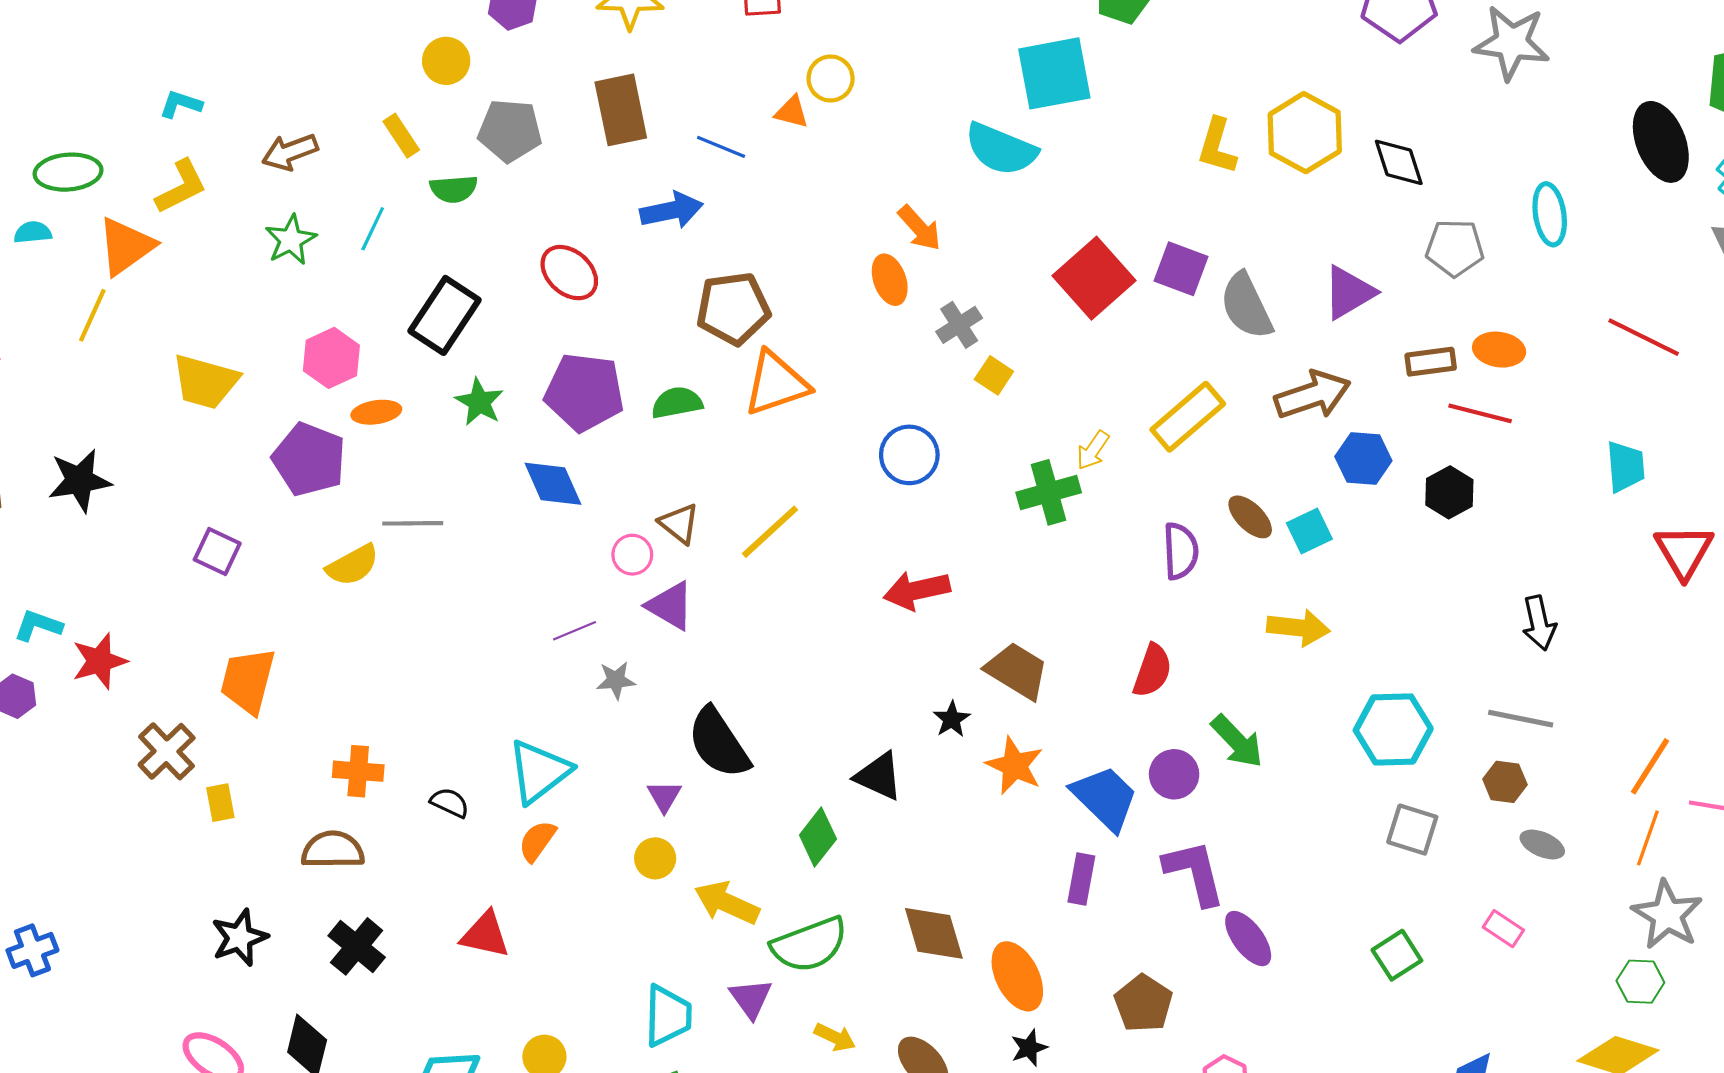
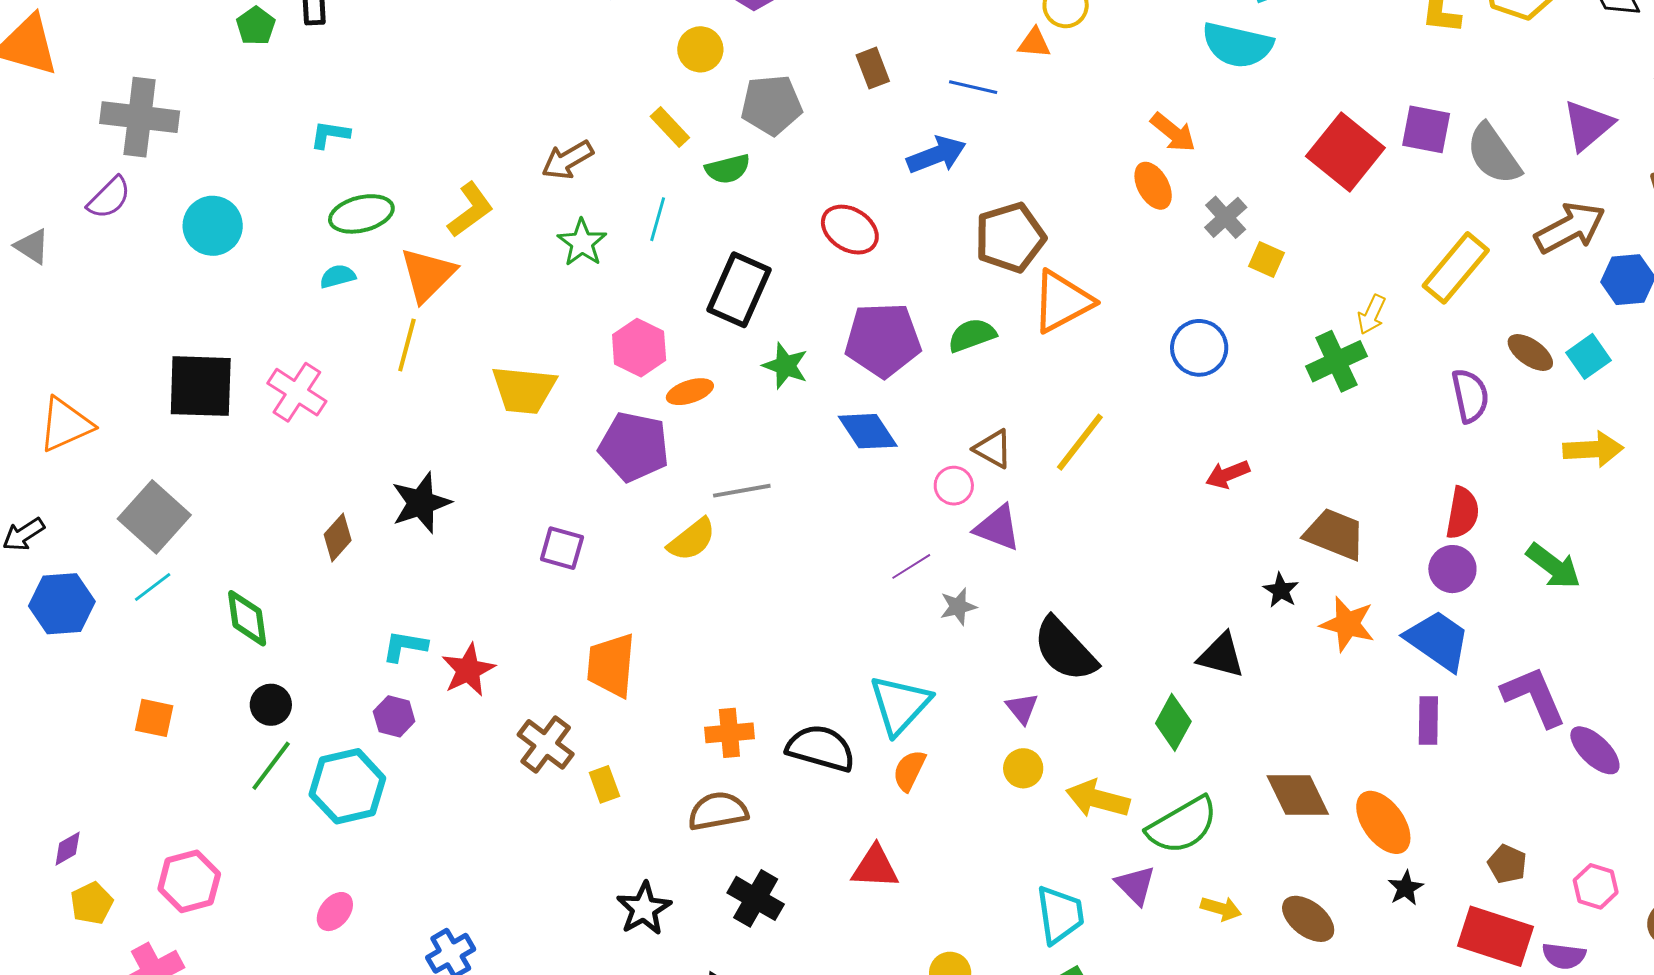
cyan L-shape: (181, 104) -> (330, 134), moved
brown rectangle: (621, 110) -> (873, 68), size x0.6
red arrow: (917, 590) -> (1228, 474), size x0.7
purple circle: (1174, 774) -> (1452, 569), moved
black semicircle: (450, 803) -> (821, 748), size x1.8
brown pentagon: (1143, 1003) -> (1507, 864), moved, size x0.7

